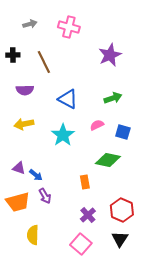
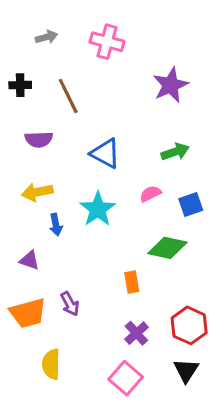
blue square: (123, 132) -> (191, 204), turned -35
blue arrow: (36, 175) -> (56, 225), moved, turned 40

